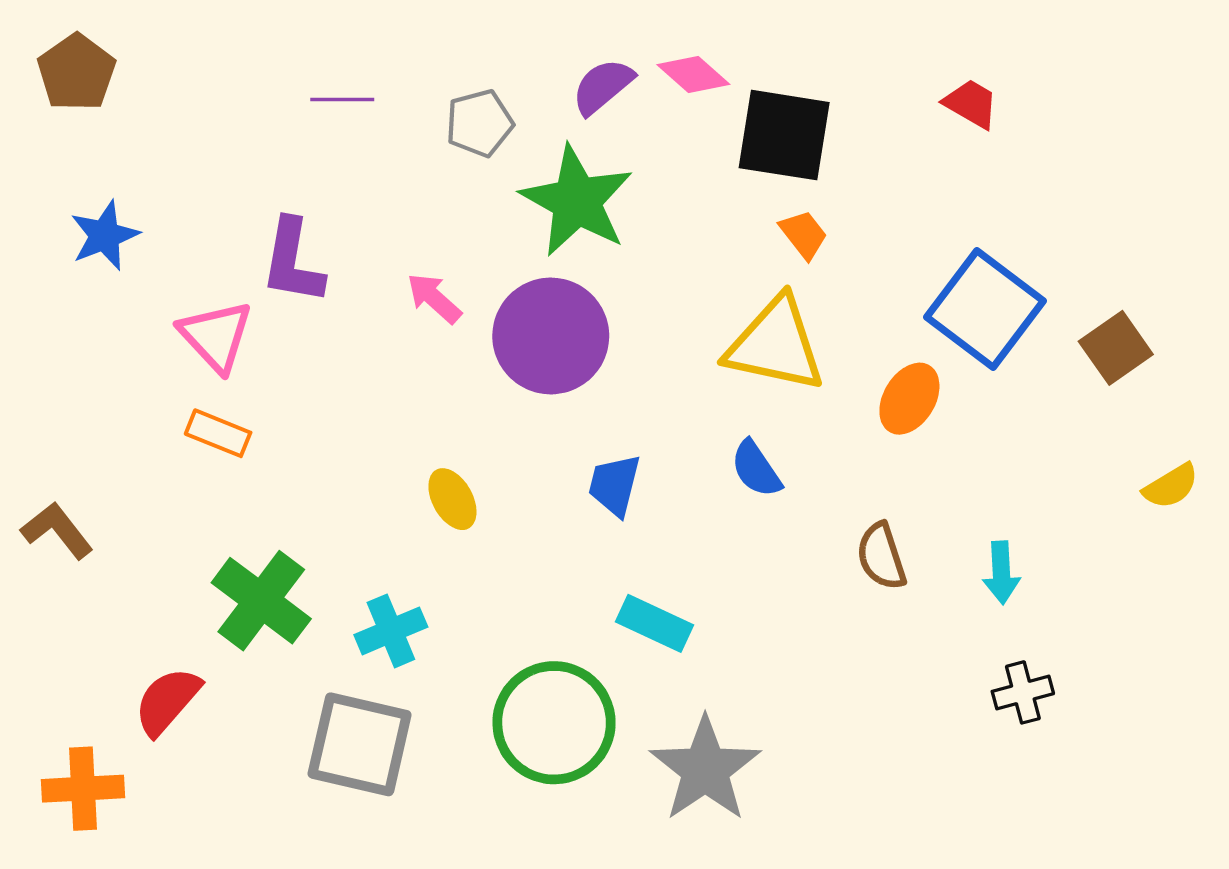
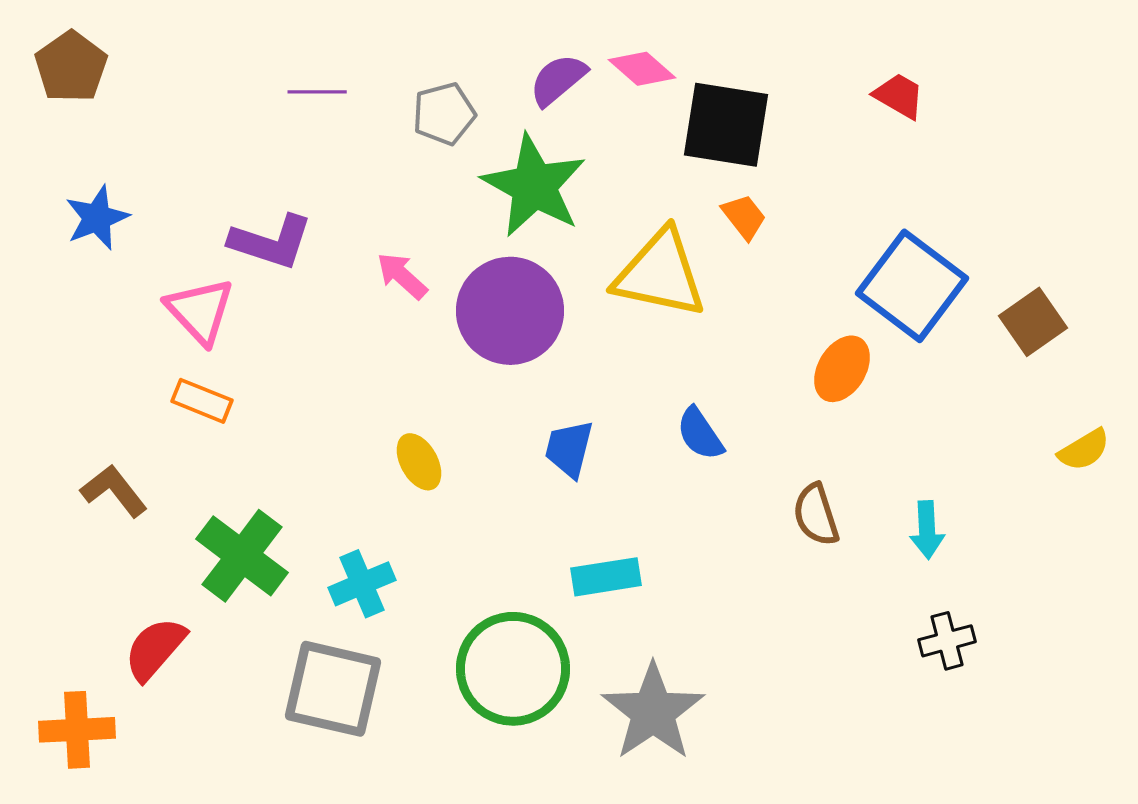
purple L-shape: (293, 261) -> (271, 242), turned -82
yellow triangle: (775, 345) -> (660, 274), moved
brown L-shape: (57, 530) -> (114, 491), moved
cyan rectangle: (654, 623) -> (606, 577), turned -34

